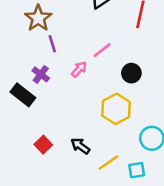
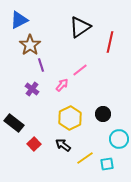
black circle: (131, 73) -> (103, 114), moved
black rectangle: (23, 95) -> (14, 123), moved
yellow hexagon: (116, 109) -> (70, 118), moved

